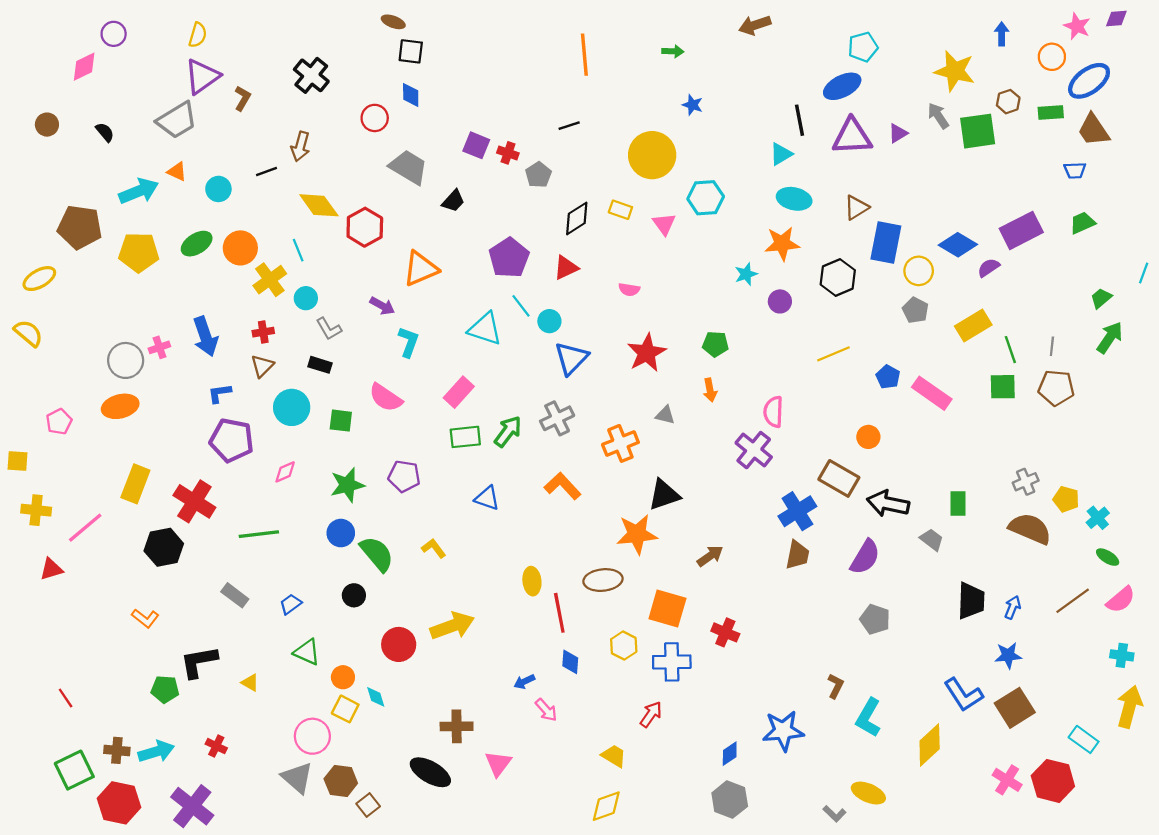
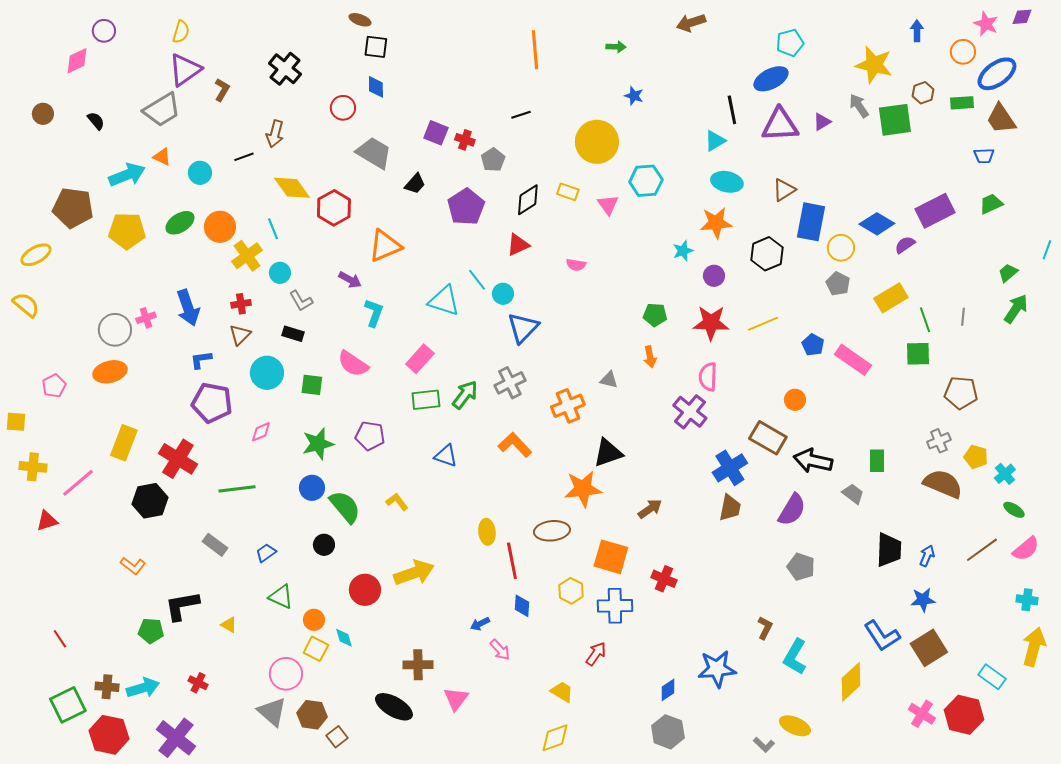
purple pentagon: (509, 258) -> (466, 207), moved
red star: (647, 353) -> (711, 323), moved, turned 30
brown pentagon: (1056, 388) -> (961, 393), moved

